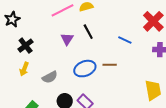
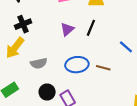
black line: (88, 32) -> (91, 28), turned 35
yellow arrow: (24, 69) -> (15, 48), size x1.5

